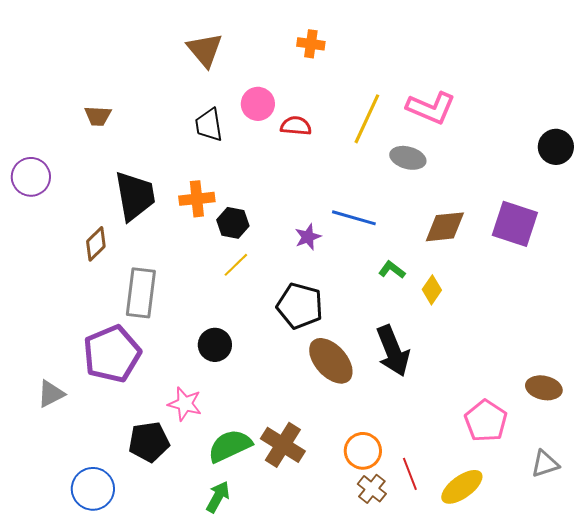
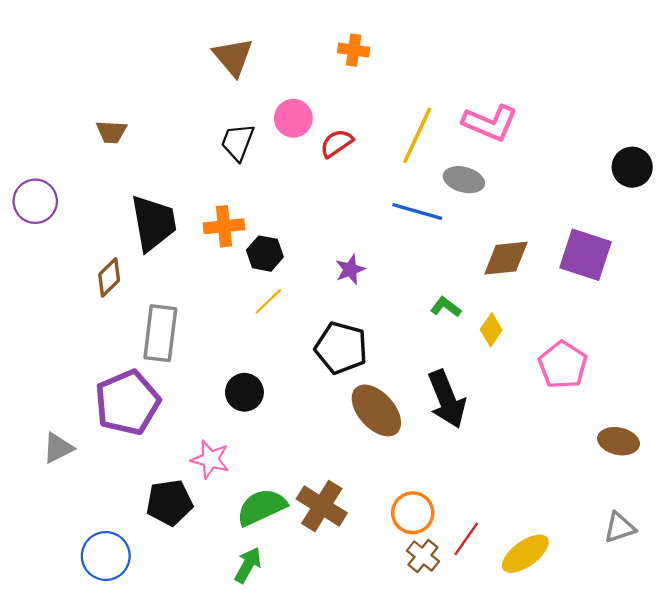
black trapezoid: (209, 125) -> (238, 142), turned 30
red semicircle: (296, 126) -> (337, 143), turned -40
blue line: (354, 218) -> (417, 211), moved
pink pentagon: (486, 421) -> (563, 365), moved
red line: (410, 474) -> (466, 539), turned 56

